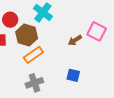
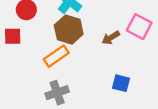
brown hexagon: (27, 35) -> (69, 30), moved
blue square: (73, 75) -> (121, 83), moved

